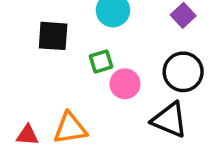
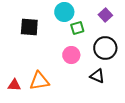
green square: (101, 62) -> (77, 28), moved
black triangle: (169, 120) -> (97, 76), size x0.7

